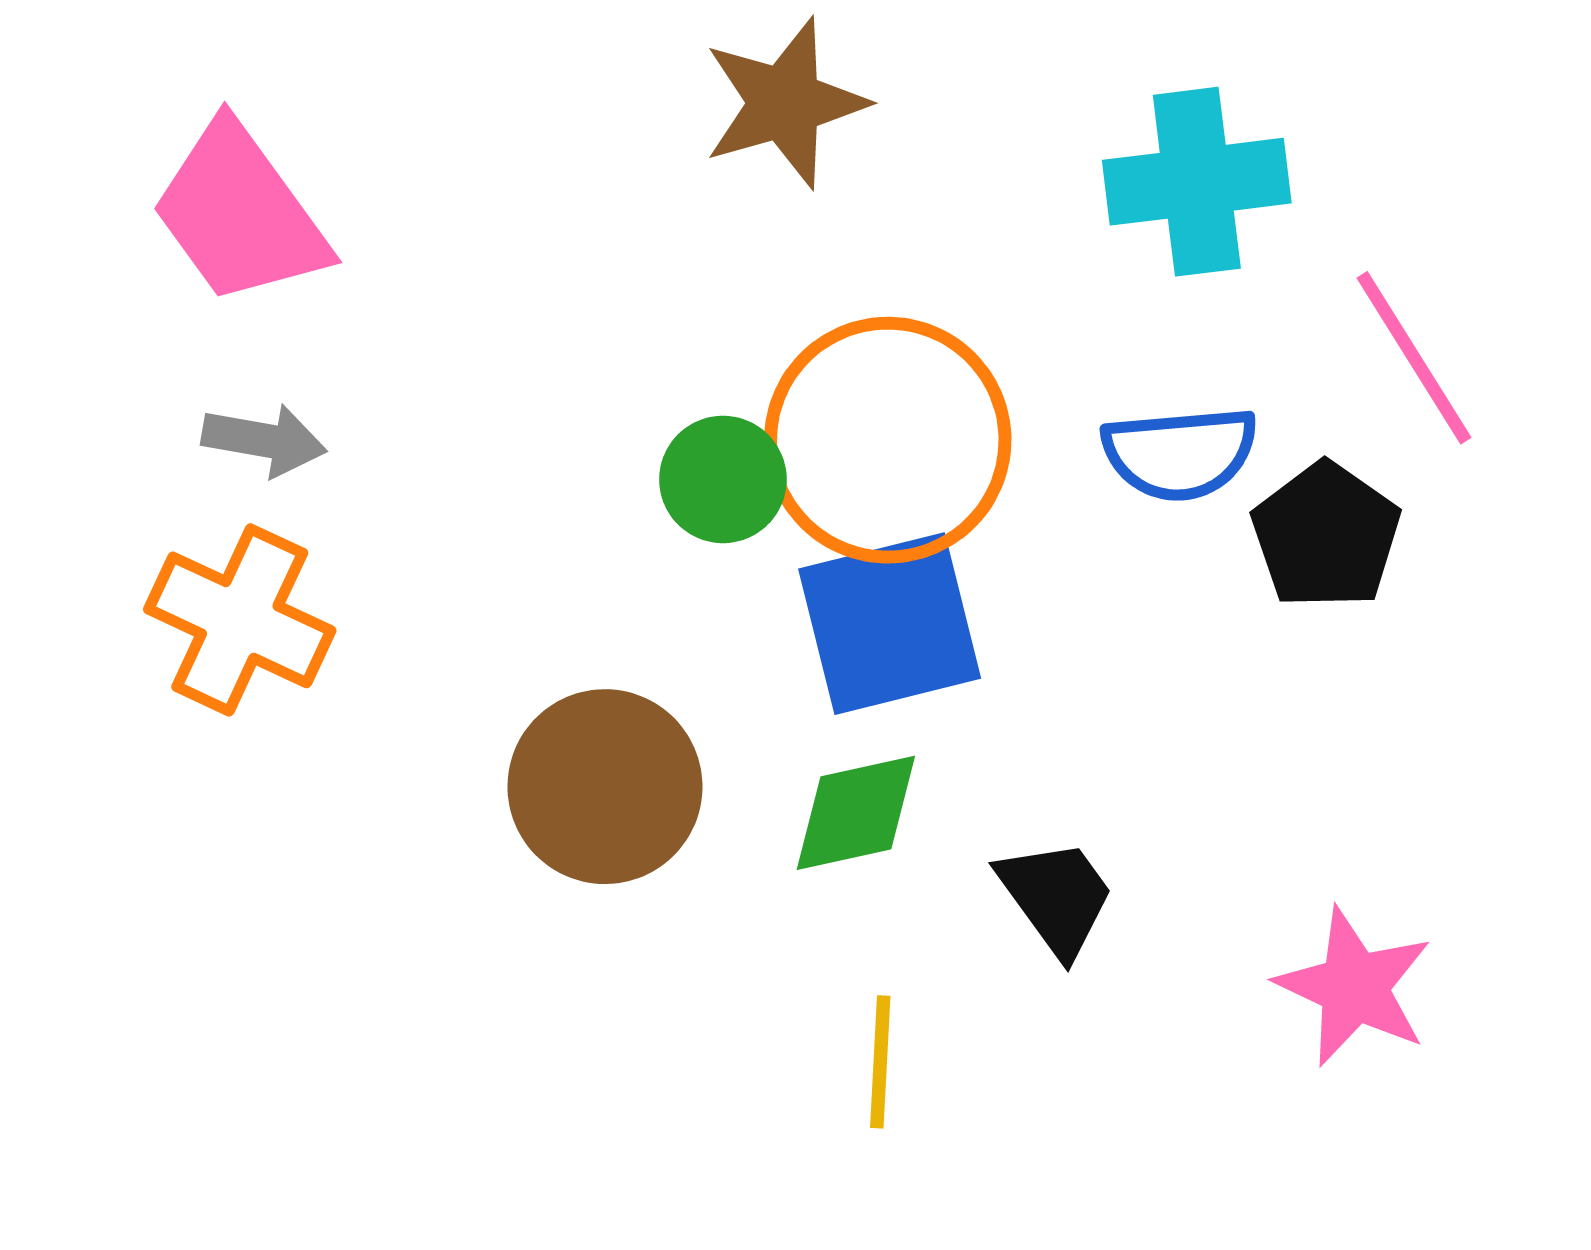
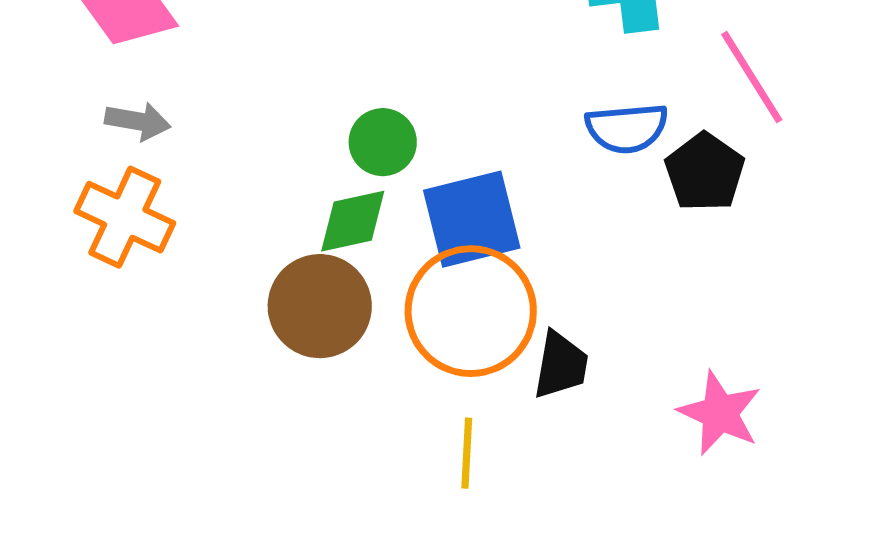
orange circle: (888, 440) -> (471, 311), moved
green diamond: (856, 813) -> (353, 221), moved
black trapezoid: (1056, 897) -> (561, 365), turned 46

